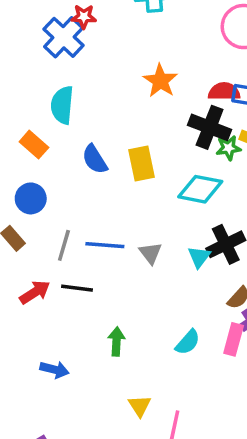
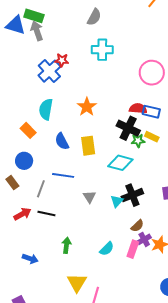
orange star: (160, 81) -> (87, 107), moved
blue line: (105, 245) -> (63, 175), moved
yellow triangle: (140, 406) -> (77, 283), size x1.5

